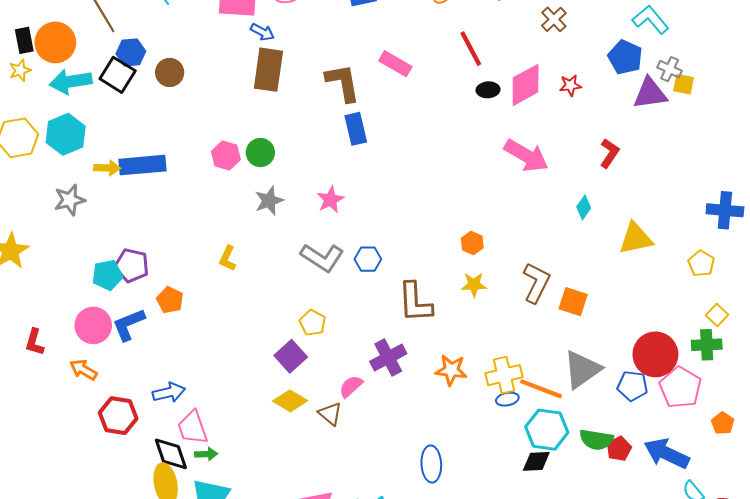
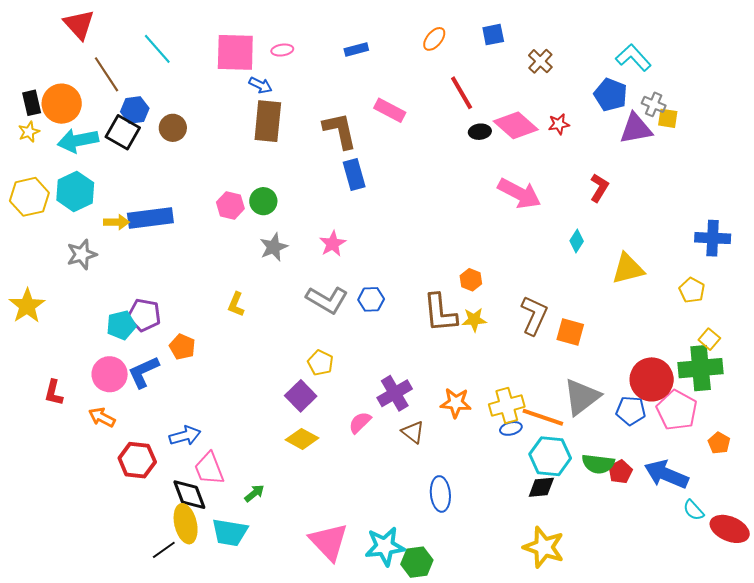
pink diamond: (526, 85) -> (516, 125), turned 72
brown L-shape: (415, 302) -> (440, 313), moved
green cross: (707, 345) -> (701, 368), size x1.5
brown triangle: (330, 414) -> (413, 432), moved
green arrow: (206, 454) -> (254, 493), moved, turned -35

